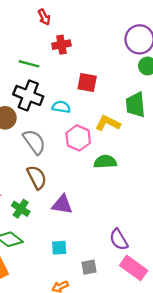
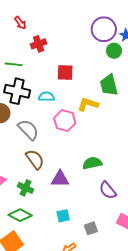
green semicircle: (105, 162) -> (92, 163), moved
purple semicircle: (119, 239) -> (108, 190), moved

